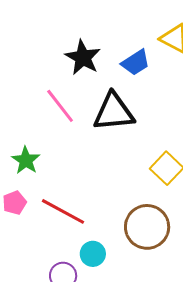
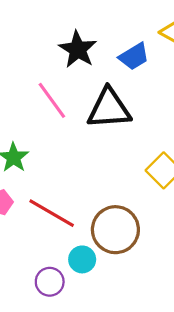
brown circle: (147, 227) -> (115, 230), moved

